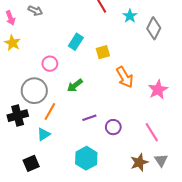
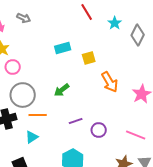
cyan rectangle: (76, 42) -> (63, 48), turned 42
pink circle: (50, 64) -> (13, 67), moved
orange line: (50, 111) -> (38, 115), turned 60
pink line: (152, 132) -> (136, 135), turned -36

